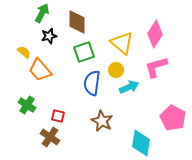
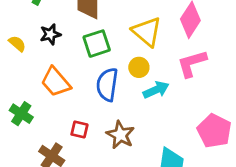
black star: (49, 36) -> (50, 34), moved
orange trapezoid: (40, 70) -> (56, 82), moved
red square: (58, 116) -> (79, 130), moved

